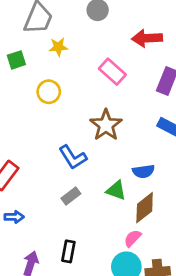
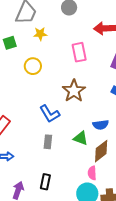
pink rectangle: (112, 72) -> (79, 52), turned 36
gray rectangle: (71, 196) -> (48, 142), turned -48
pink semicircle: (133, 238) -> (92, 173), turned -48

